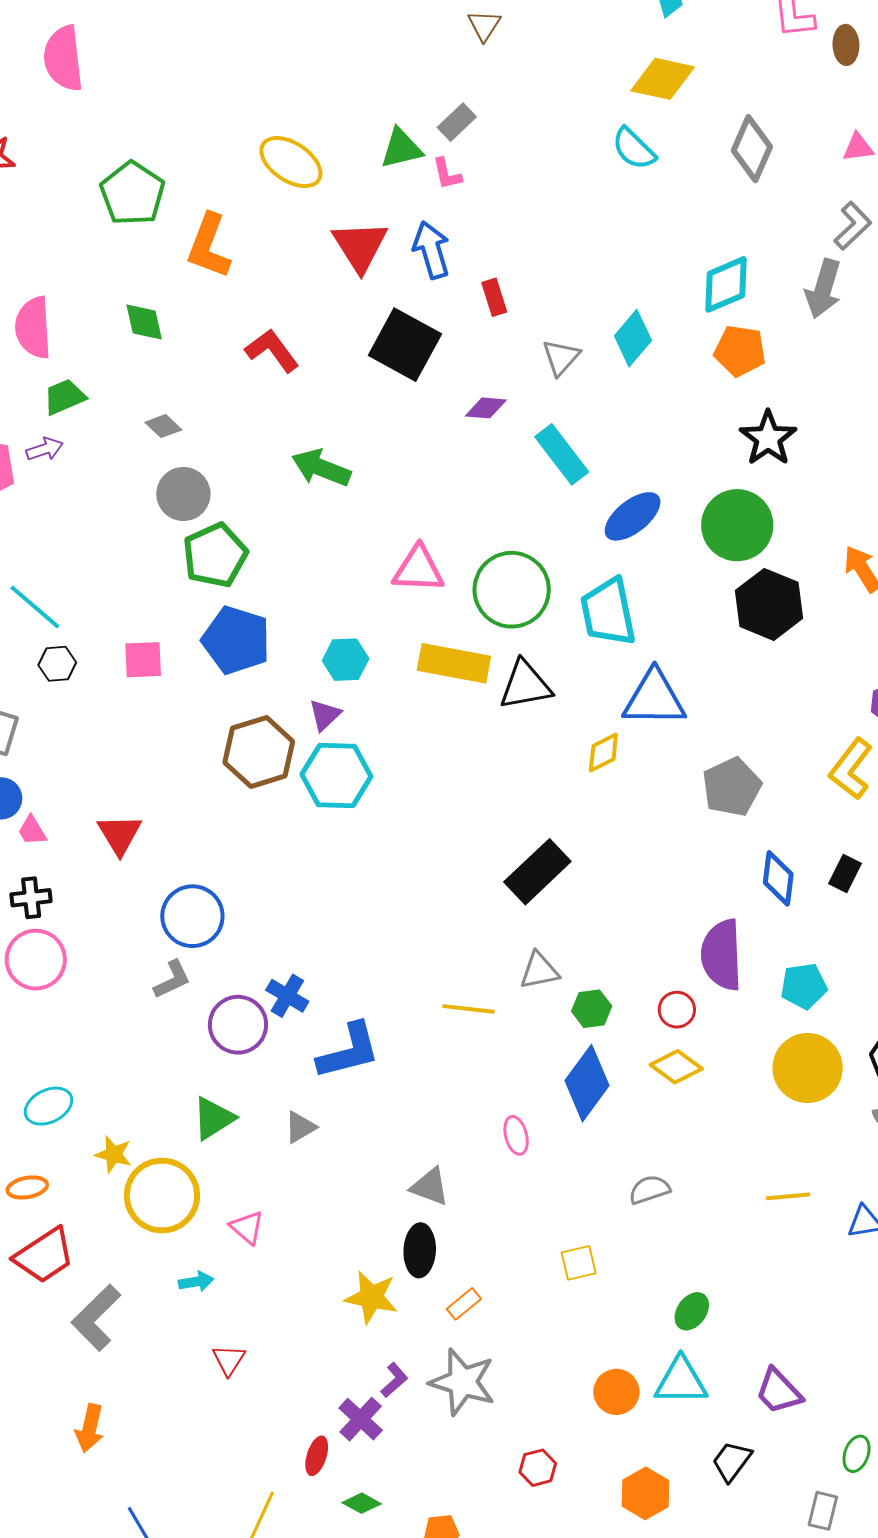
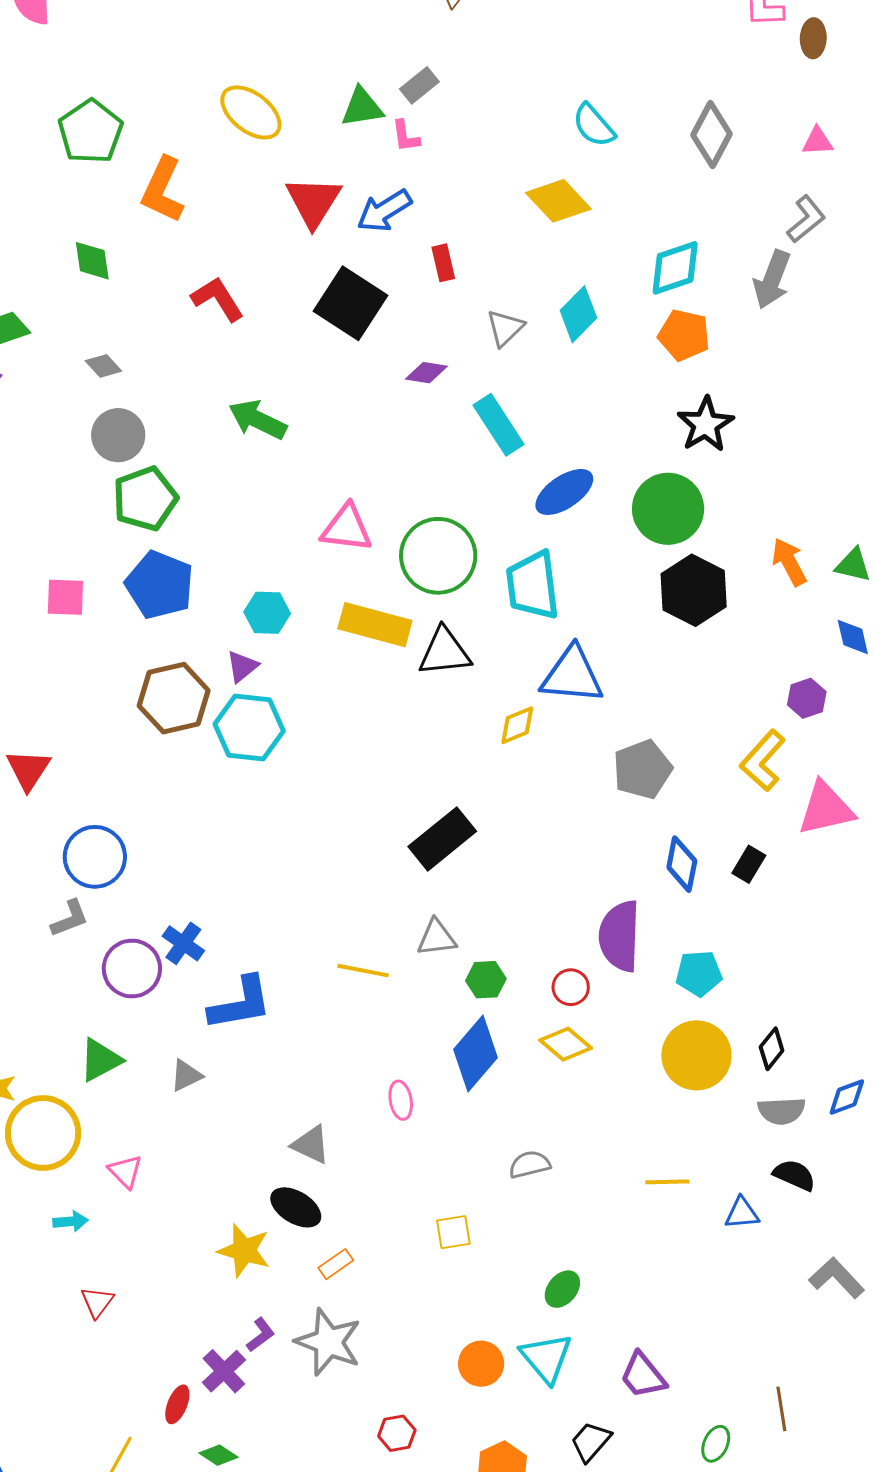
yellow diamond: (663, 79) -> (558, 201), moved, turned 30
blue arrow: (431, 250) -> (384, 211), turned -110
black ellipse: (420, 1250) -> (296, 1207), turned -66
cyan triangle: (681, 1381) -> (546, 1358), turned 46

